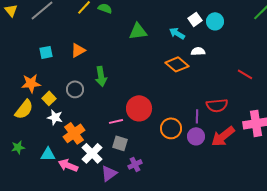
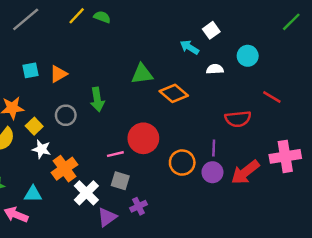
cyan circle: (215, 21) -> (248, 56), moved
green triangle: (138, 31) -> (142, 74), moved
orange triangle: (78, 50) -> (58, 74), moved
orange diamond: (177, 64) -> (174, 93), moved
red semicircle: (217, 105) -> (238, 119), moved
pink arrow: (68, 165) -> (16, 215), moved

